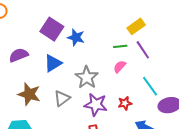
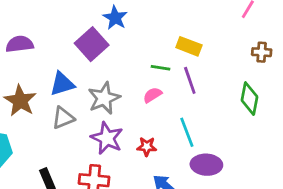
yellow rectangle: (136, 26) -> (189, 46), turned 42
purple square: (52, 29) -> (92, 44), moved
blue star: (76, 37) -> (115, 18), moved
blue triangle: (53, 63) -> (62, 84), moved

